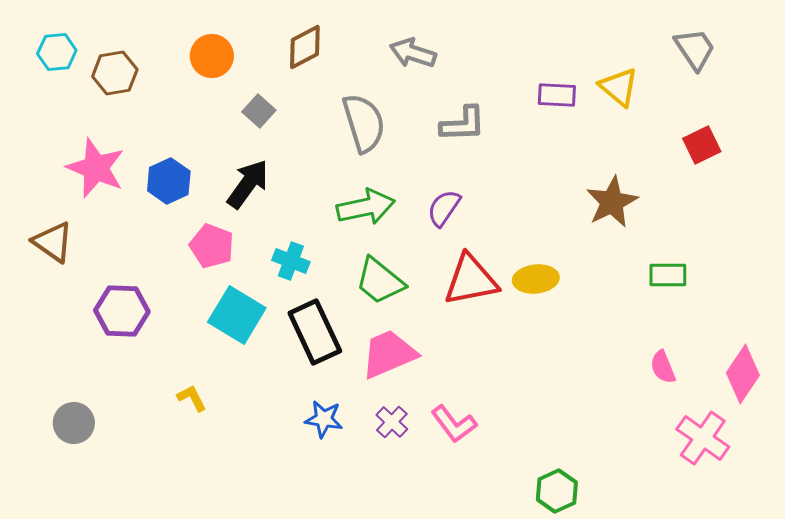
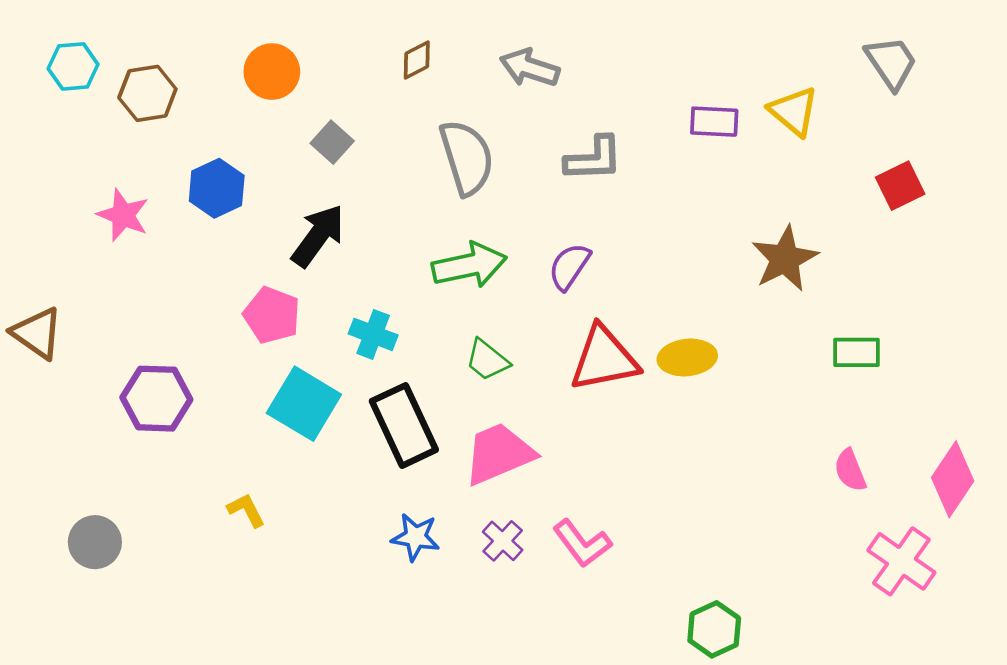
brown diamond: (305, 47) -> (417, 60), moved, size x0.7
pink star: (96, 168) -> (123, 215), size x0.7
blue hexagon: (169, 181) -> (217, 188), moved
brown triangle: (53, 242) -> (37, 333), moved
green trapezoid: (380, 281) -> (487, 360), size x0.7

